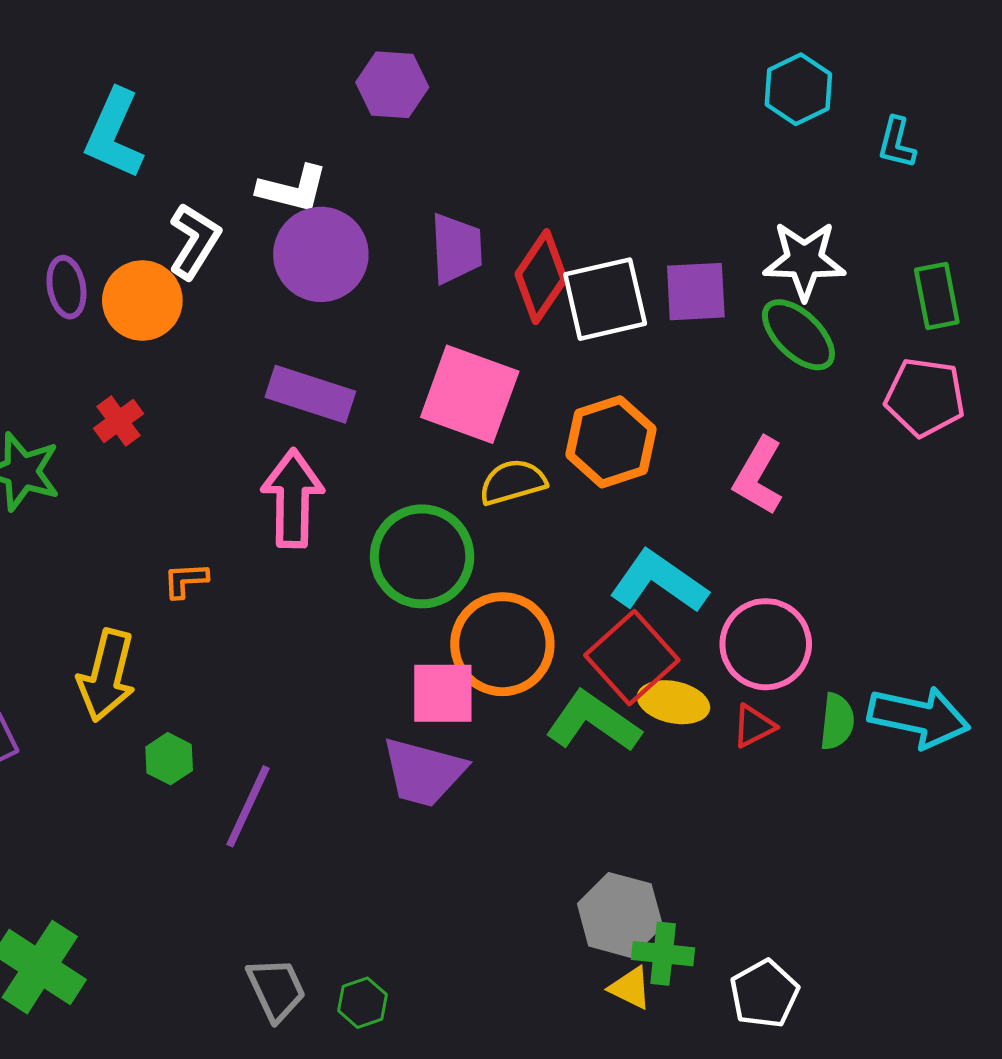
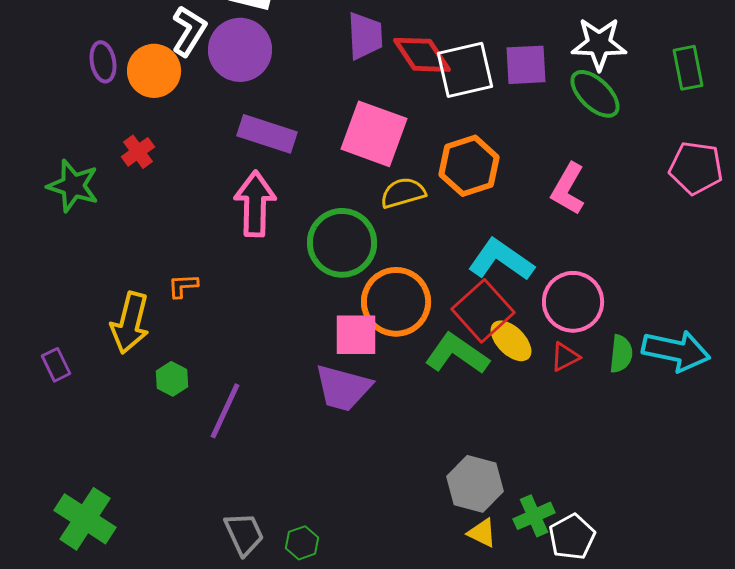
purple circle: (321, 254) -> (240, 50), moved
red diamond: (541, 277) -> (422, 55), turned -68
pink pentagon: (925, 397) -> (696, 168), moved
orange L-shape: (185, 580) -> (183, 286), moved
yellow ellipse: (673, 702) -> (511, 341), turned 33
green cross: (663, 954) -> (534, 516), moved, turned -30

